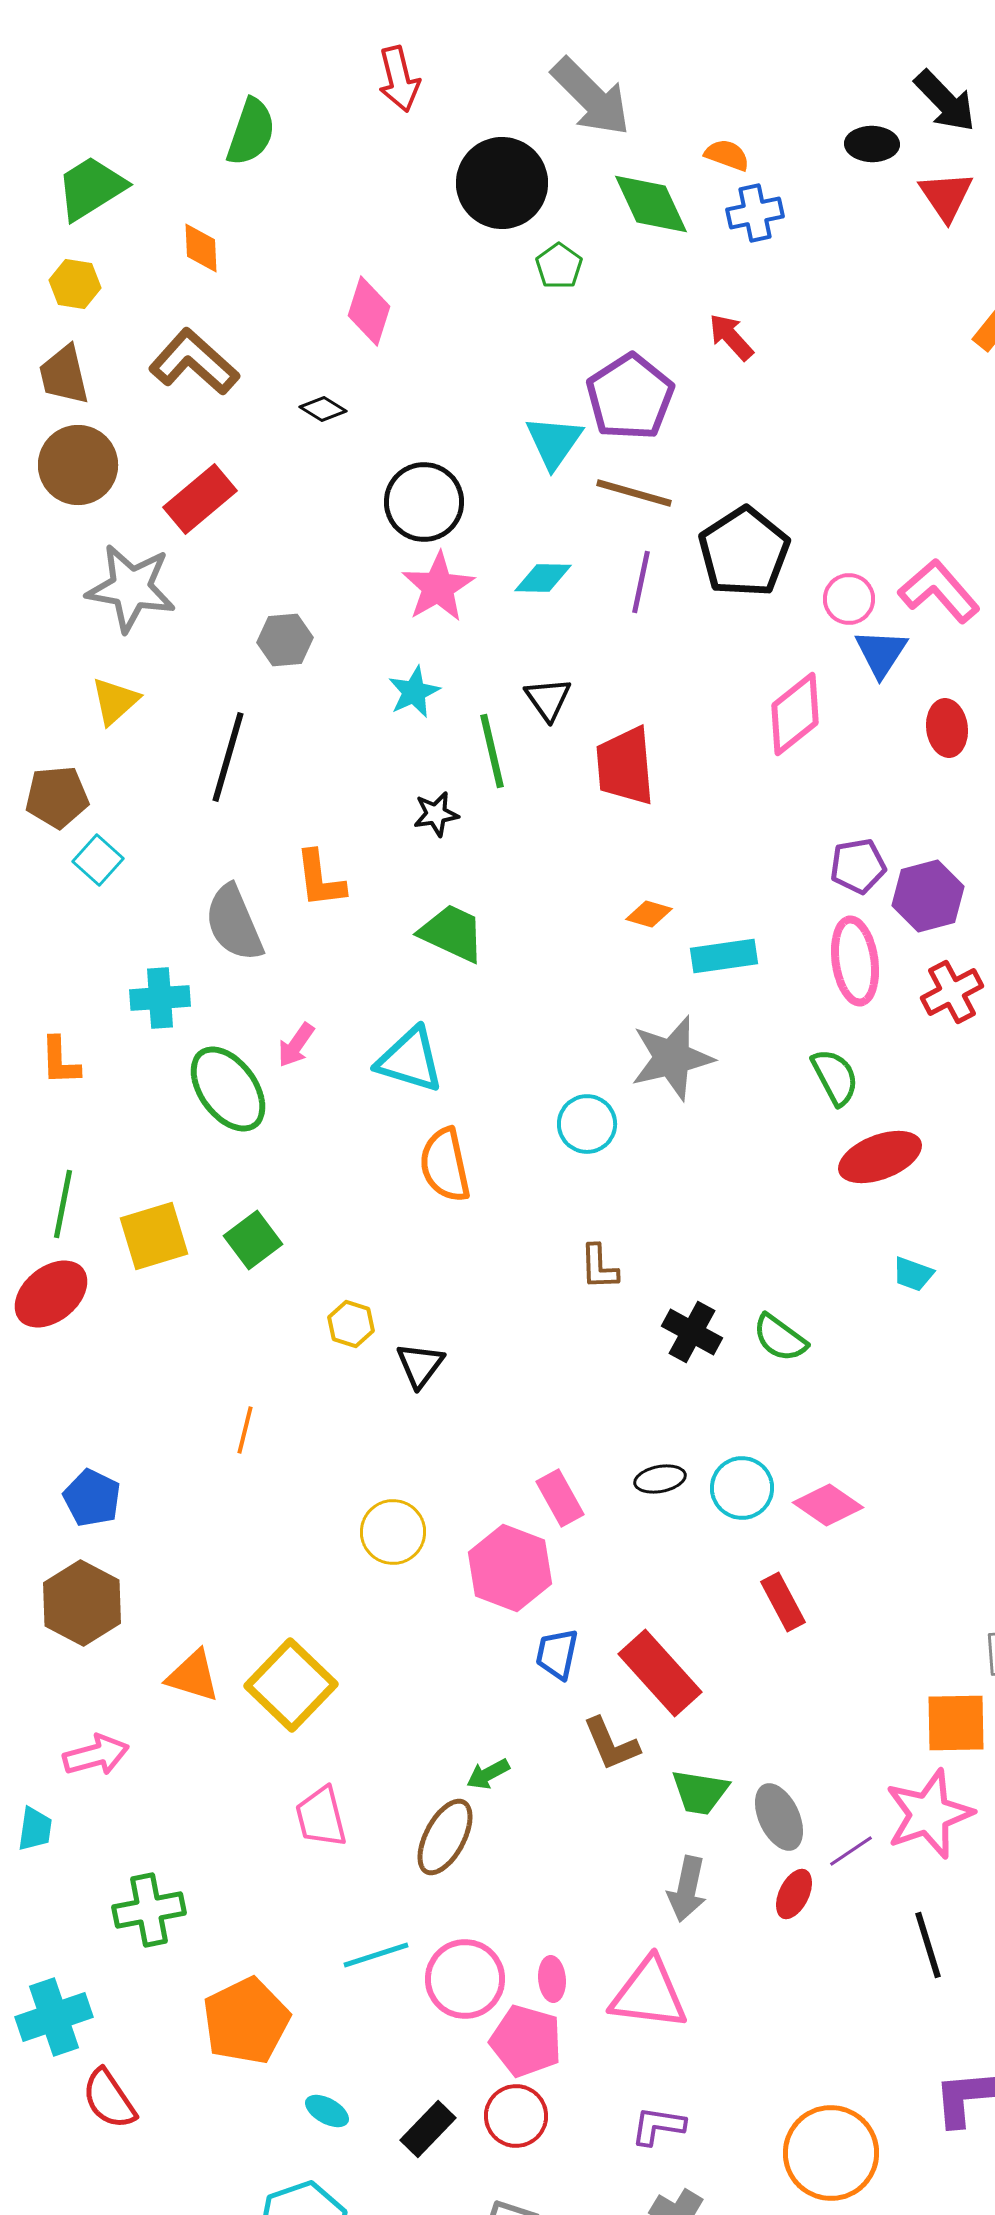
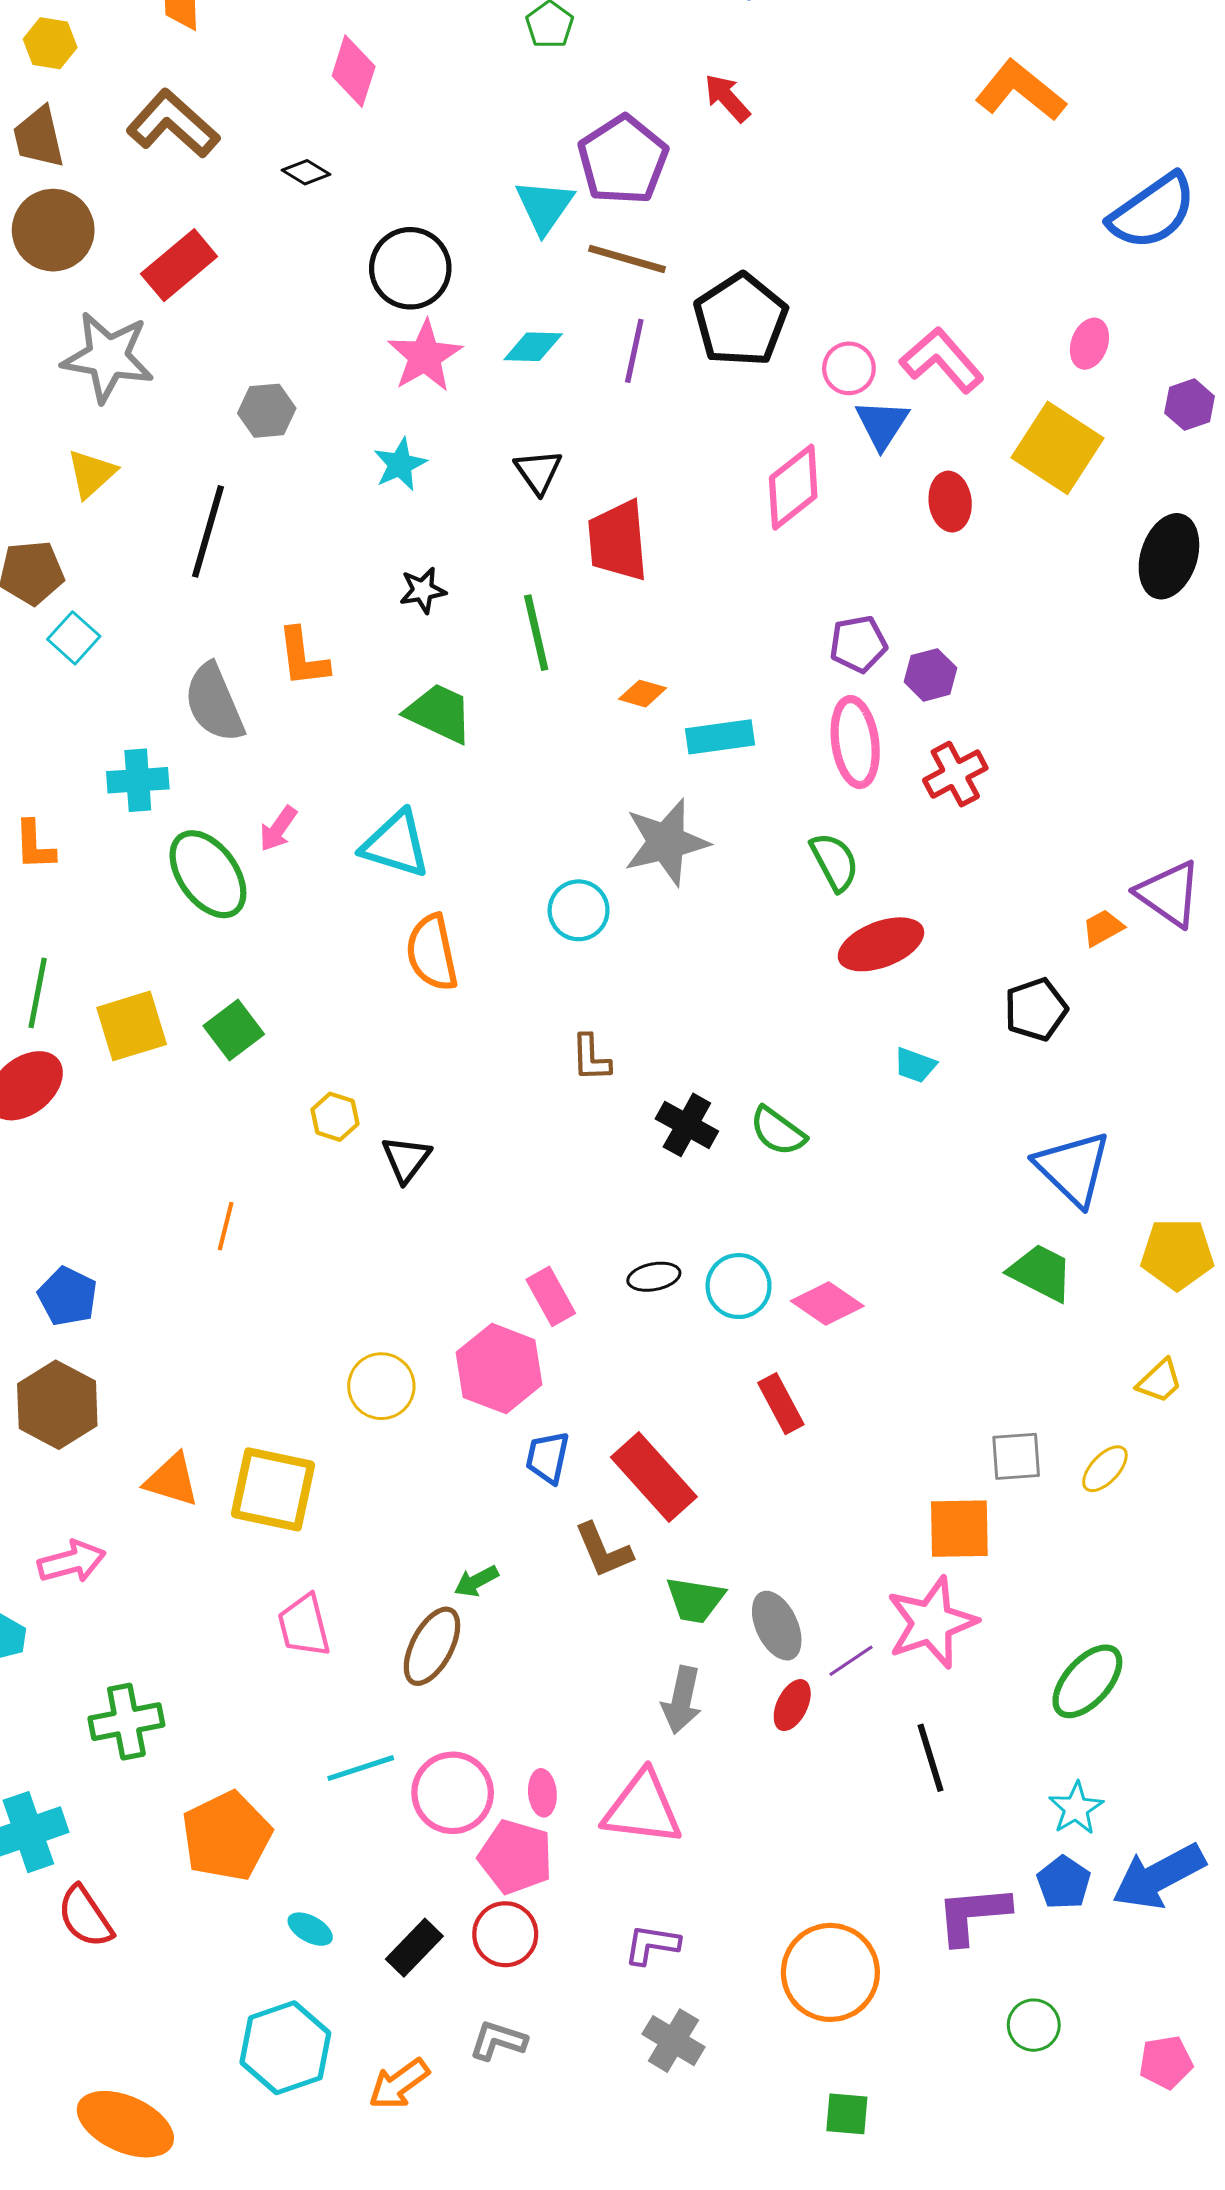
green line: (492, 751) -> (536, 633), moved
purple hexagon: (928, 896) -> (931, 675), size x0.7
yellow circle: (393, 1532) -> (381, 1386), moved
yellow square: (291, 1685) -> (273, 1489), turned -32

